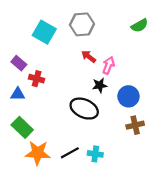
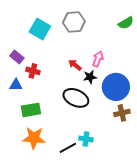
red arrow: (89, 56) -> (75, 65), moved
blue circle: (128, 96) -> (116, 87), size x1.4
green rectangle: (22, 127) -> (31, 110), moved, turned -54
black line: (70, 153) -> (68, 148), moved

